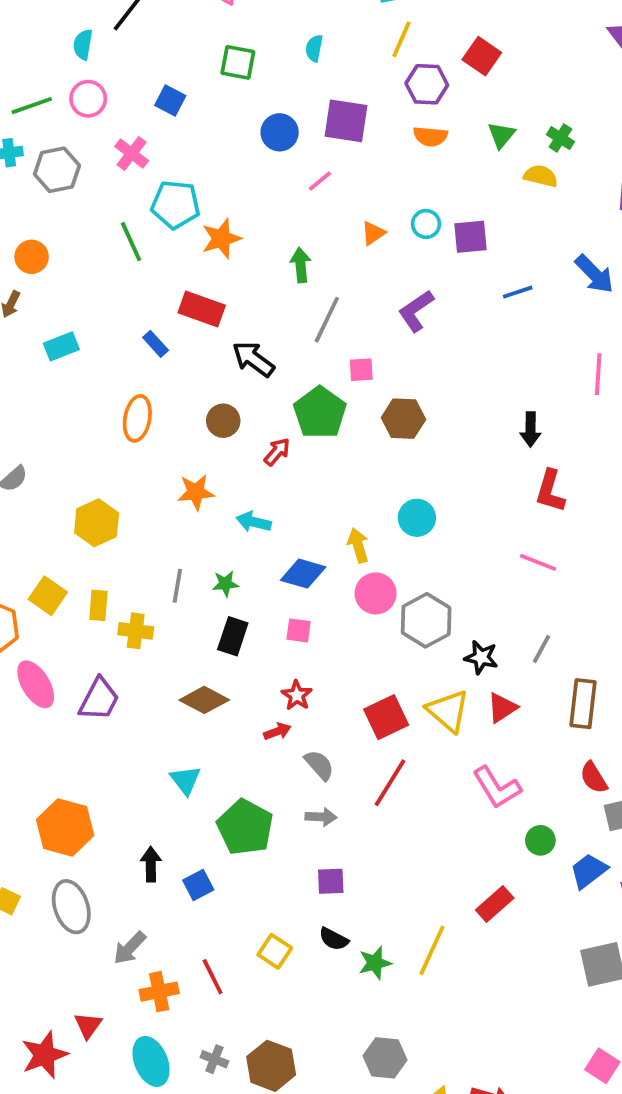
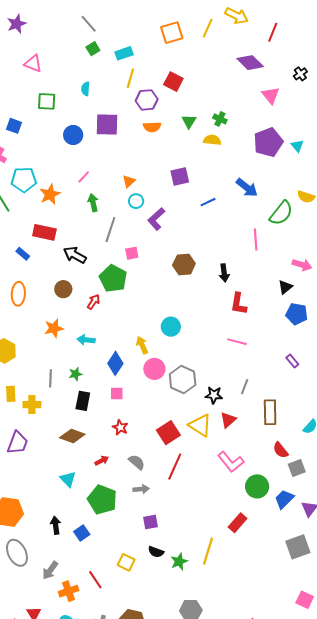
pink line: (320, 181) -> (84, 177), moved
cyan circle: (426, 224) -> (136, 201), moved
brown hexagon: (403, 419) -> (184, 264), moved
blue diamond: (303, 574) -> (115, 363), turned -65
red arrow: (277, 731) -> (102, 461), moved
green circle: (540, 840) -> (257, 486), size x1.5

